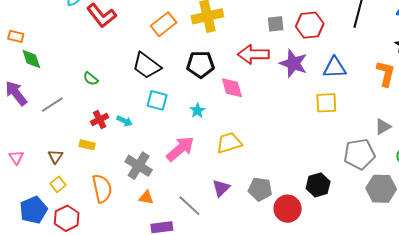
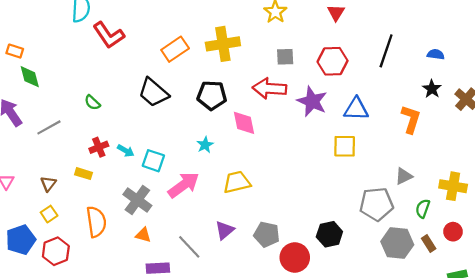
gray square: (276, 24) -> (285, 57), moved
cyan square: (157, 100) -> (153, 161), moved

